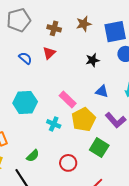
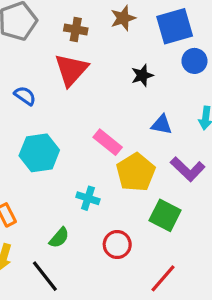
red triangle: (49, 53) -> (71, 70), size x1.6
blue semicircle: (25, 58) -> (25, 96), moved
cyan cross: (54, 124) -> (88, 198), moved

